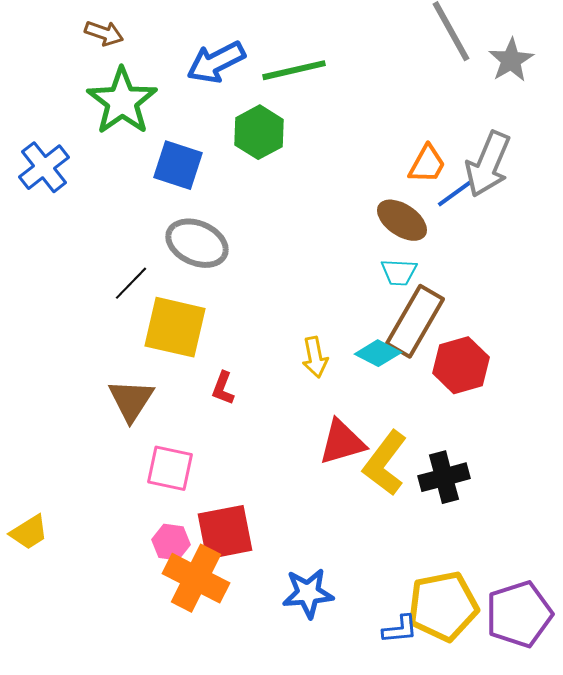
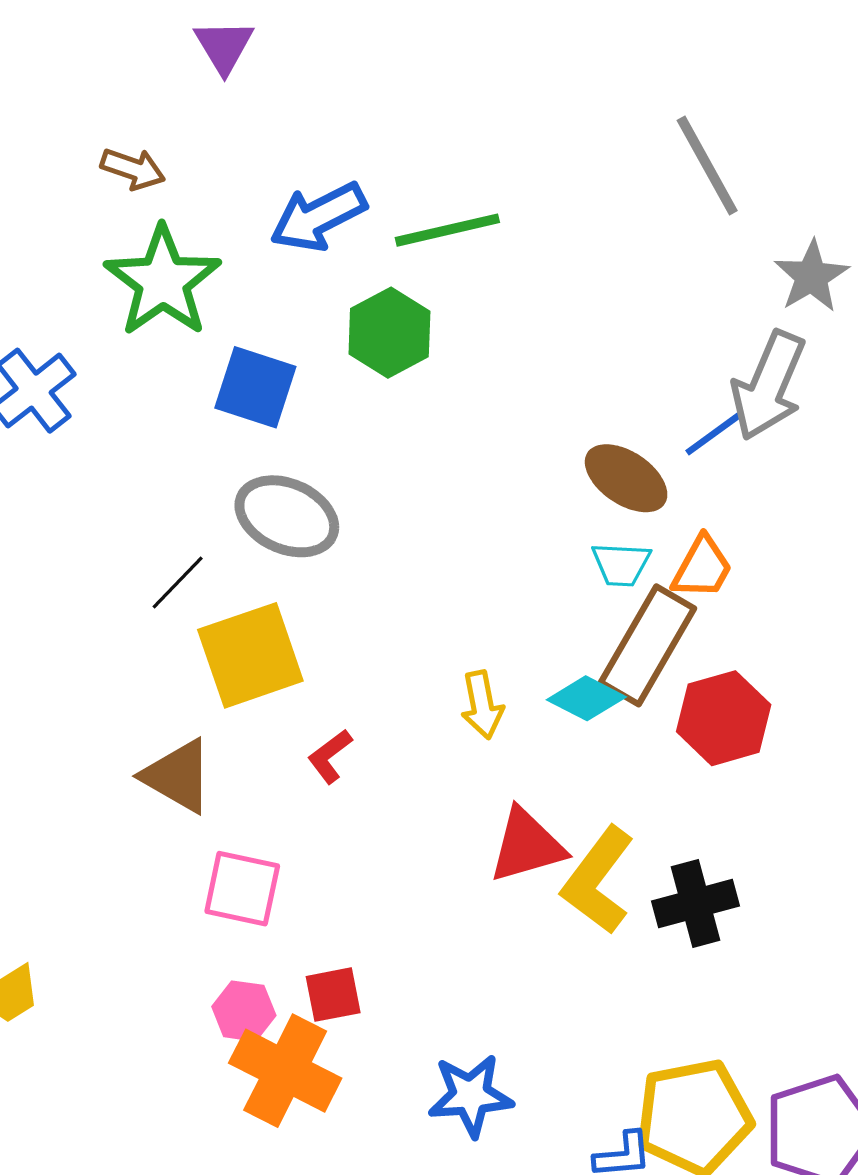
gray star: (511, 60) -> (811, 276), moved
orange trapezoid: (427, 164) -> (702, 568), moved
yellow square: (175, 327) -> (250, 655), turned -32
red L-shape: (223, 388) -> (330, 756), turned 32
brown triangle: (131, 400) -> (178, 776), turned -33
red square: (225, 532) -> (333, 995), size x0.6

